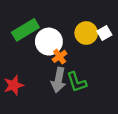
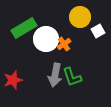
yellow circle: (86, 33) -> (80, 17), moved
orange cross: (60, 56) -> (64, 44), moved

